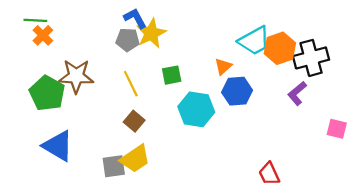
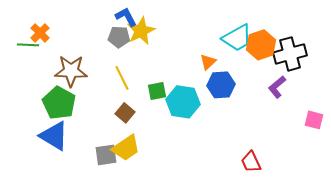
green line: (35, 20) -> (28, 45), moved
green square: (172, 75) -> (157, 91), moved
green pentagon: (47, 93) -> (59, 103), moved

